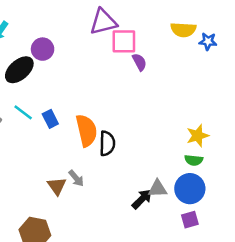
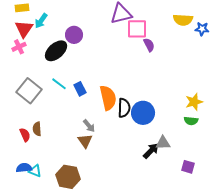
gray arrow: (76, 178) -> (89, 126), moved
blue circle: (190, 189) -> (143, 113), moved
purple square: (190, 220) -> (188, 167), turned 32

